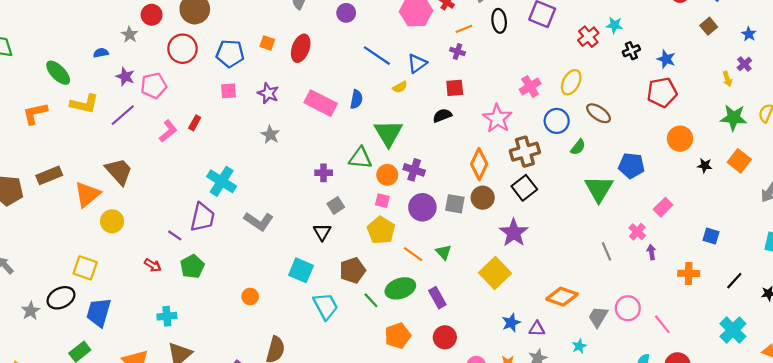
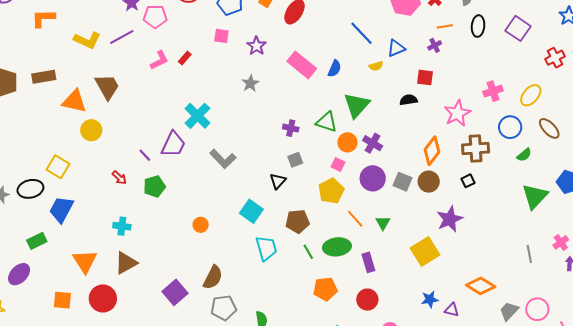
purple cross: (457, 51) -> (435, 45), turned 32
yellow L-shape: (84, 104) -> (87, 40), moved
black square: (524, 188) -> (468, 181), size x0.6
orange triangle: (87, 194) -> (74, 101), turned 40

